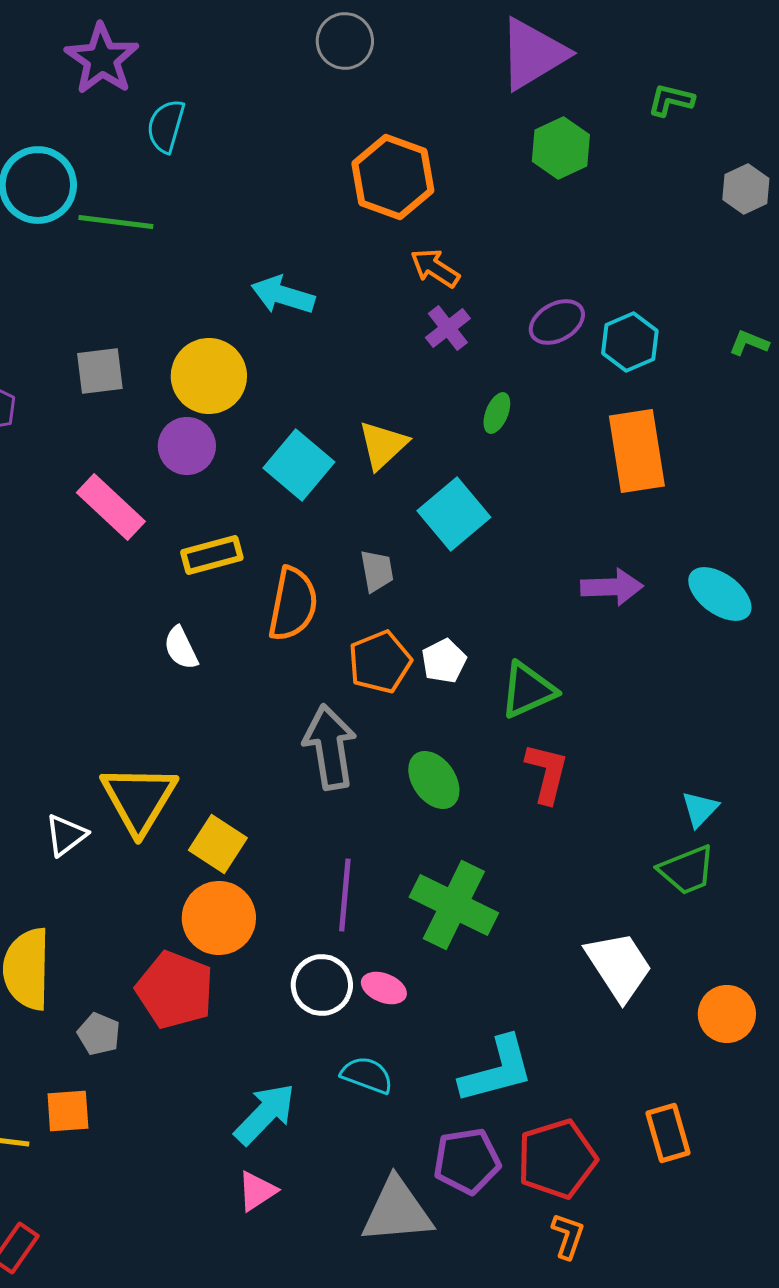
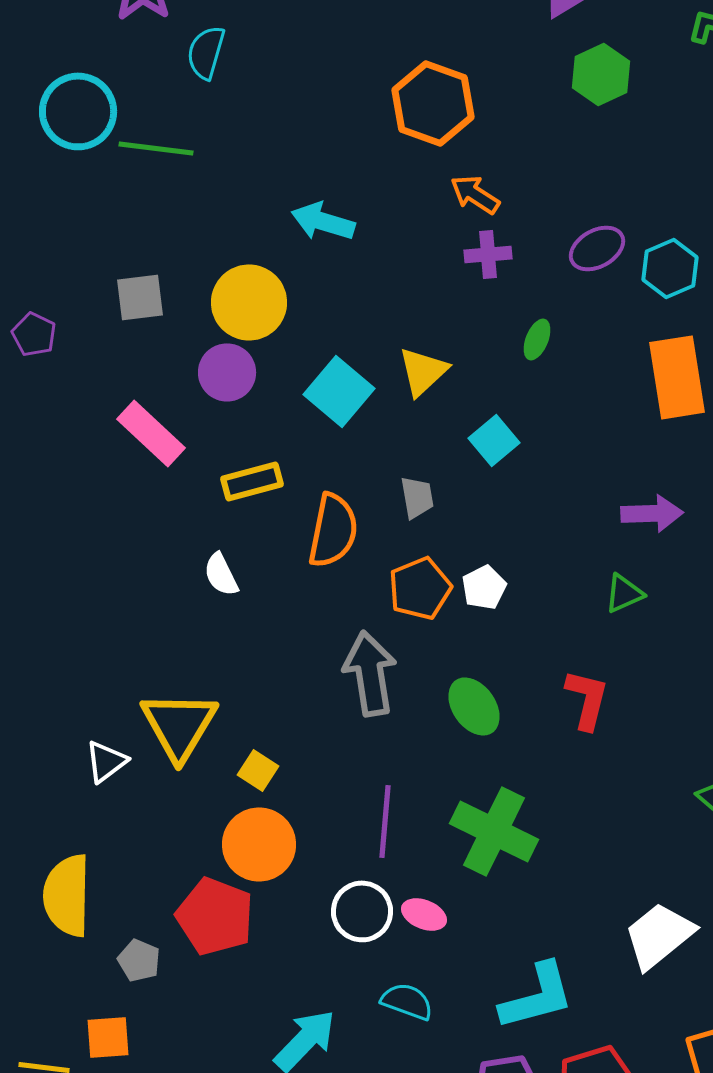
purple cross: (448, 328) -> (488, 254), turned 33
cyan square: (454, 514) -> (494, 440), size x0.7
green triangle: (528, 690) -> (624, 593), moved, size x0.7
yellow square: (218, 844) -> (258, 770), size x0.7
white trapezoid: (619, 966) -> (659, 935), moved, turned -96

